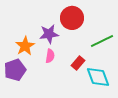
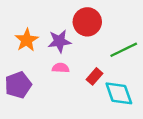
orange star: (25, 46) -> (27, 40), moved
pink semicircle: (50, 56) -> (61, 68), turned -96

